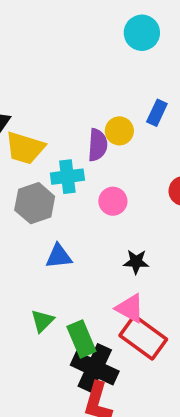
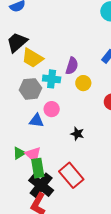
yellow circle: (119, 131) -> (83, 83), moved
pink circle: (113, 201) -> (52, 109), moved
pink triangle: (130, 308) -> (33, 155), moved

